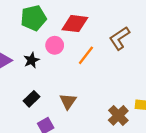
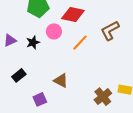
black rectangle: (32, 99) -> (19, 75), moved
brown triangle: (68, 101) -> (61, 81), turned -42

